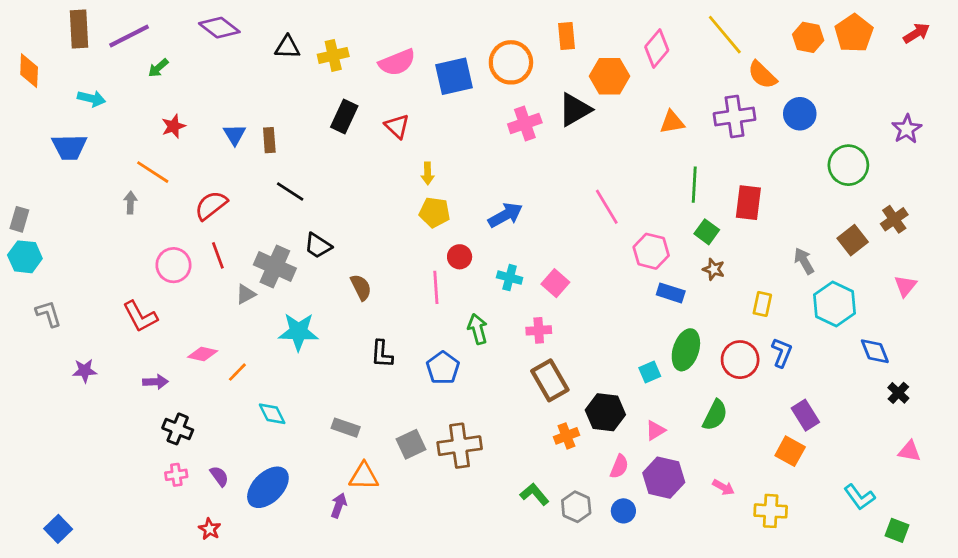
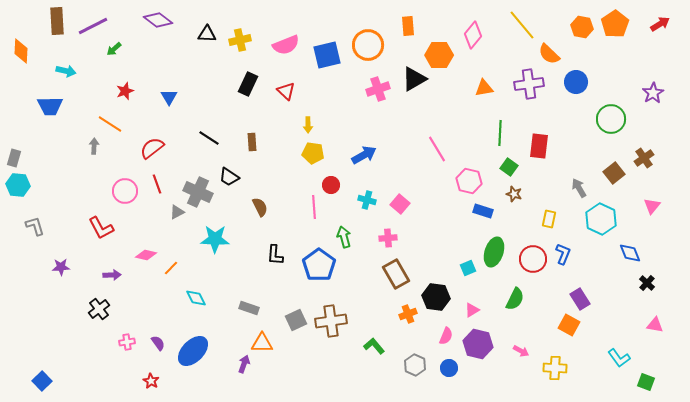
brown rectangle: (269, 140) -> (252, 142), moved
blue pentagon: (443, 368) -> (319, 265), size x1.4
black cross: (178, 429) -> (99, 309), moved, turned 30
green L-shape: (535, 494) -> (374, 346), moved

